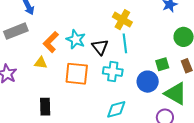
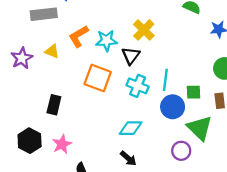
yellow cross: (122, 20) -> (144, 30), moved
cyan star: (76, 39) -> (106, 40), turned 30
cyan line: (125, 43) -> (165, 80), moved
yellow triangle: (41, 63) -> (52, 51), moved

